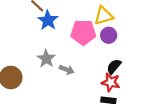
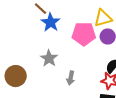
gray arrow: (67, 70) -> (71, 78), moved, turned 80

